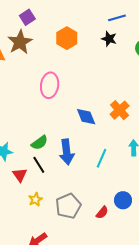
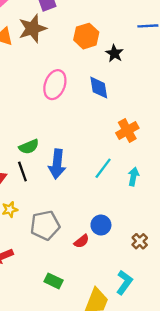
black star: (109, 39) -> (114, 53), moved
blue diamond: (86, 117) -> (99, 88), moved
cyan line: (101, 158) -> (103, 168), moved
blue circle: (123, 200) -> (101, 225), moved

